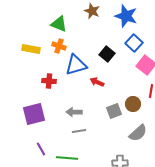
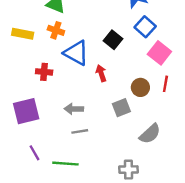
blue triangle: (76, 65) -> (76, 53), turned 45
red arrow: (97, 82) -> (101, 73), turned 48
brown circle: (133, 104) -> (140, 87), moved

